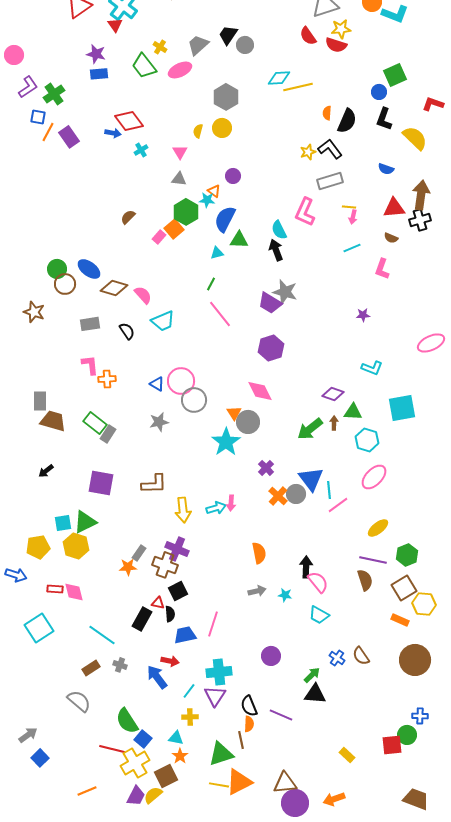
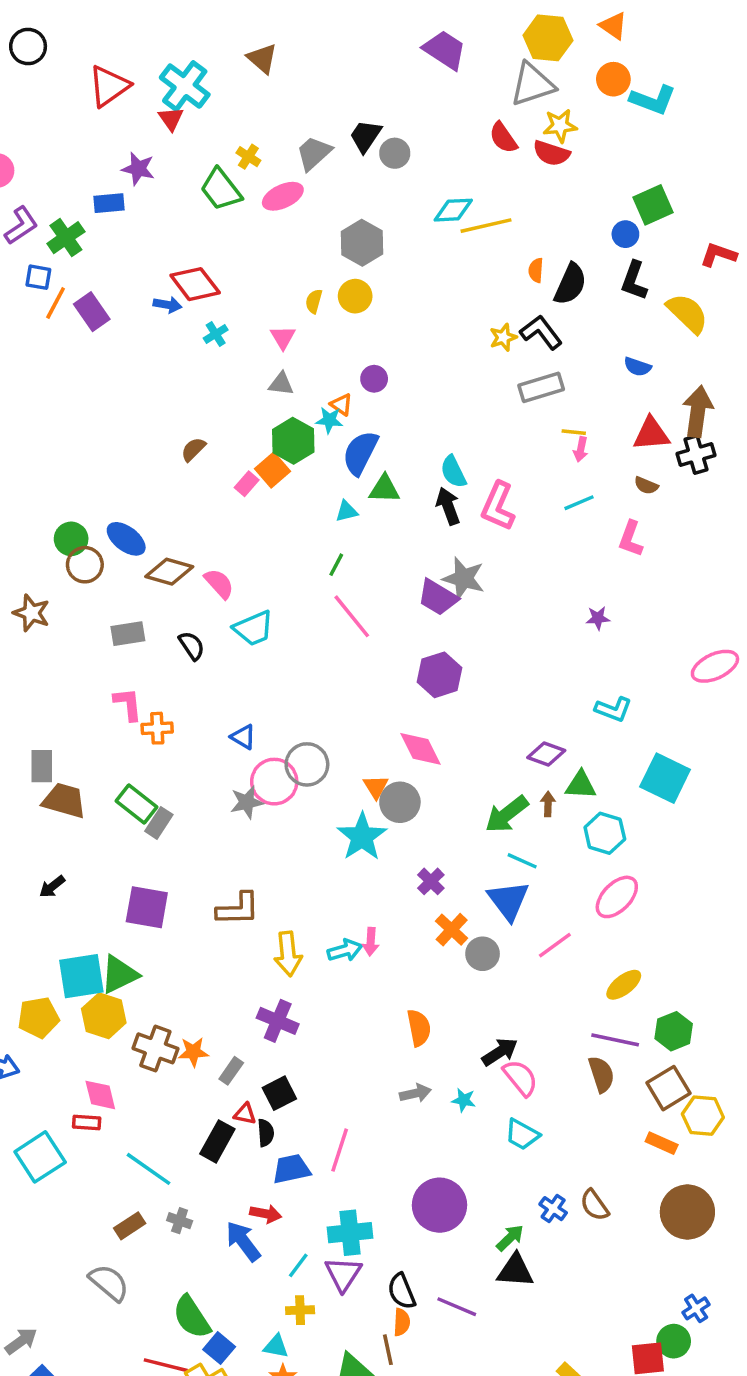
blue rectangle: (99, 74) -> (109, 203), moved
pink L-shape: (305, 212) -> (498, 506), moved
pink circle: (181, 381) -> (274, 782), moved
cyan square: (402, 408) -> (665, 778), turned 36
cyan line: (329, 490) -> (522, 861), moved, turned -60
gray circle: (296, 494) -> (483, 954), moved
cyan square: (63, 523) -> (81, 976), size x1.6
gray rectangle: (139, 553) -> (231, 1071), moved
brown cross: (165, 565) -> (155, 1048), moved
black arrow: (306, 567) -> (500, 1052), turned 55
red rectangle: (55, 589) -> (87, 1122), moved
purple circle: (271, 656) -> (440, 1205), size x1.6
blue cross: (420, 716) -> (696, 1308), turned -35

